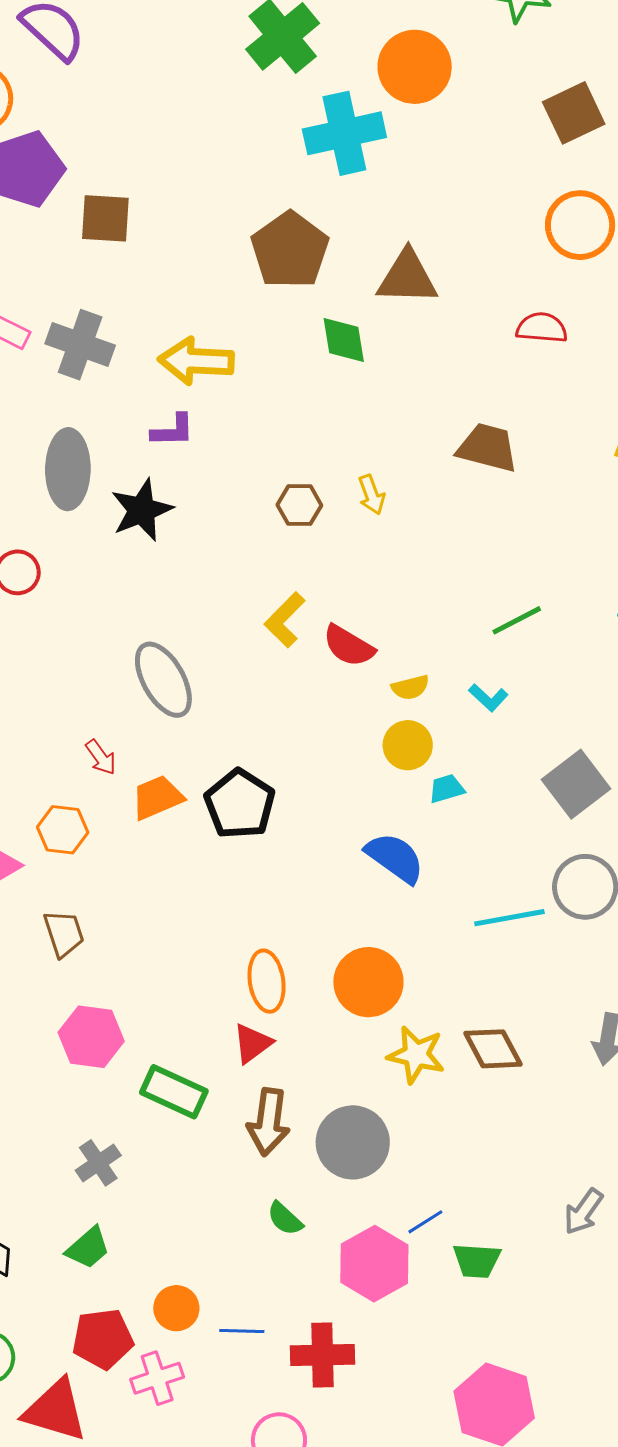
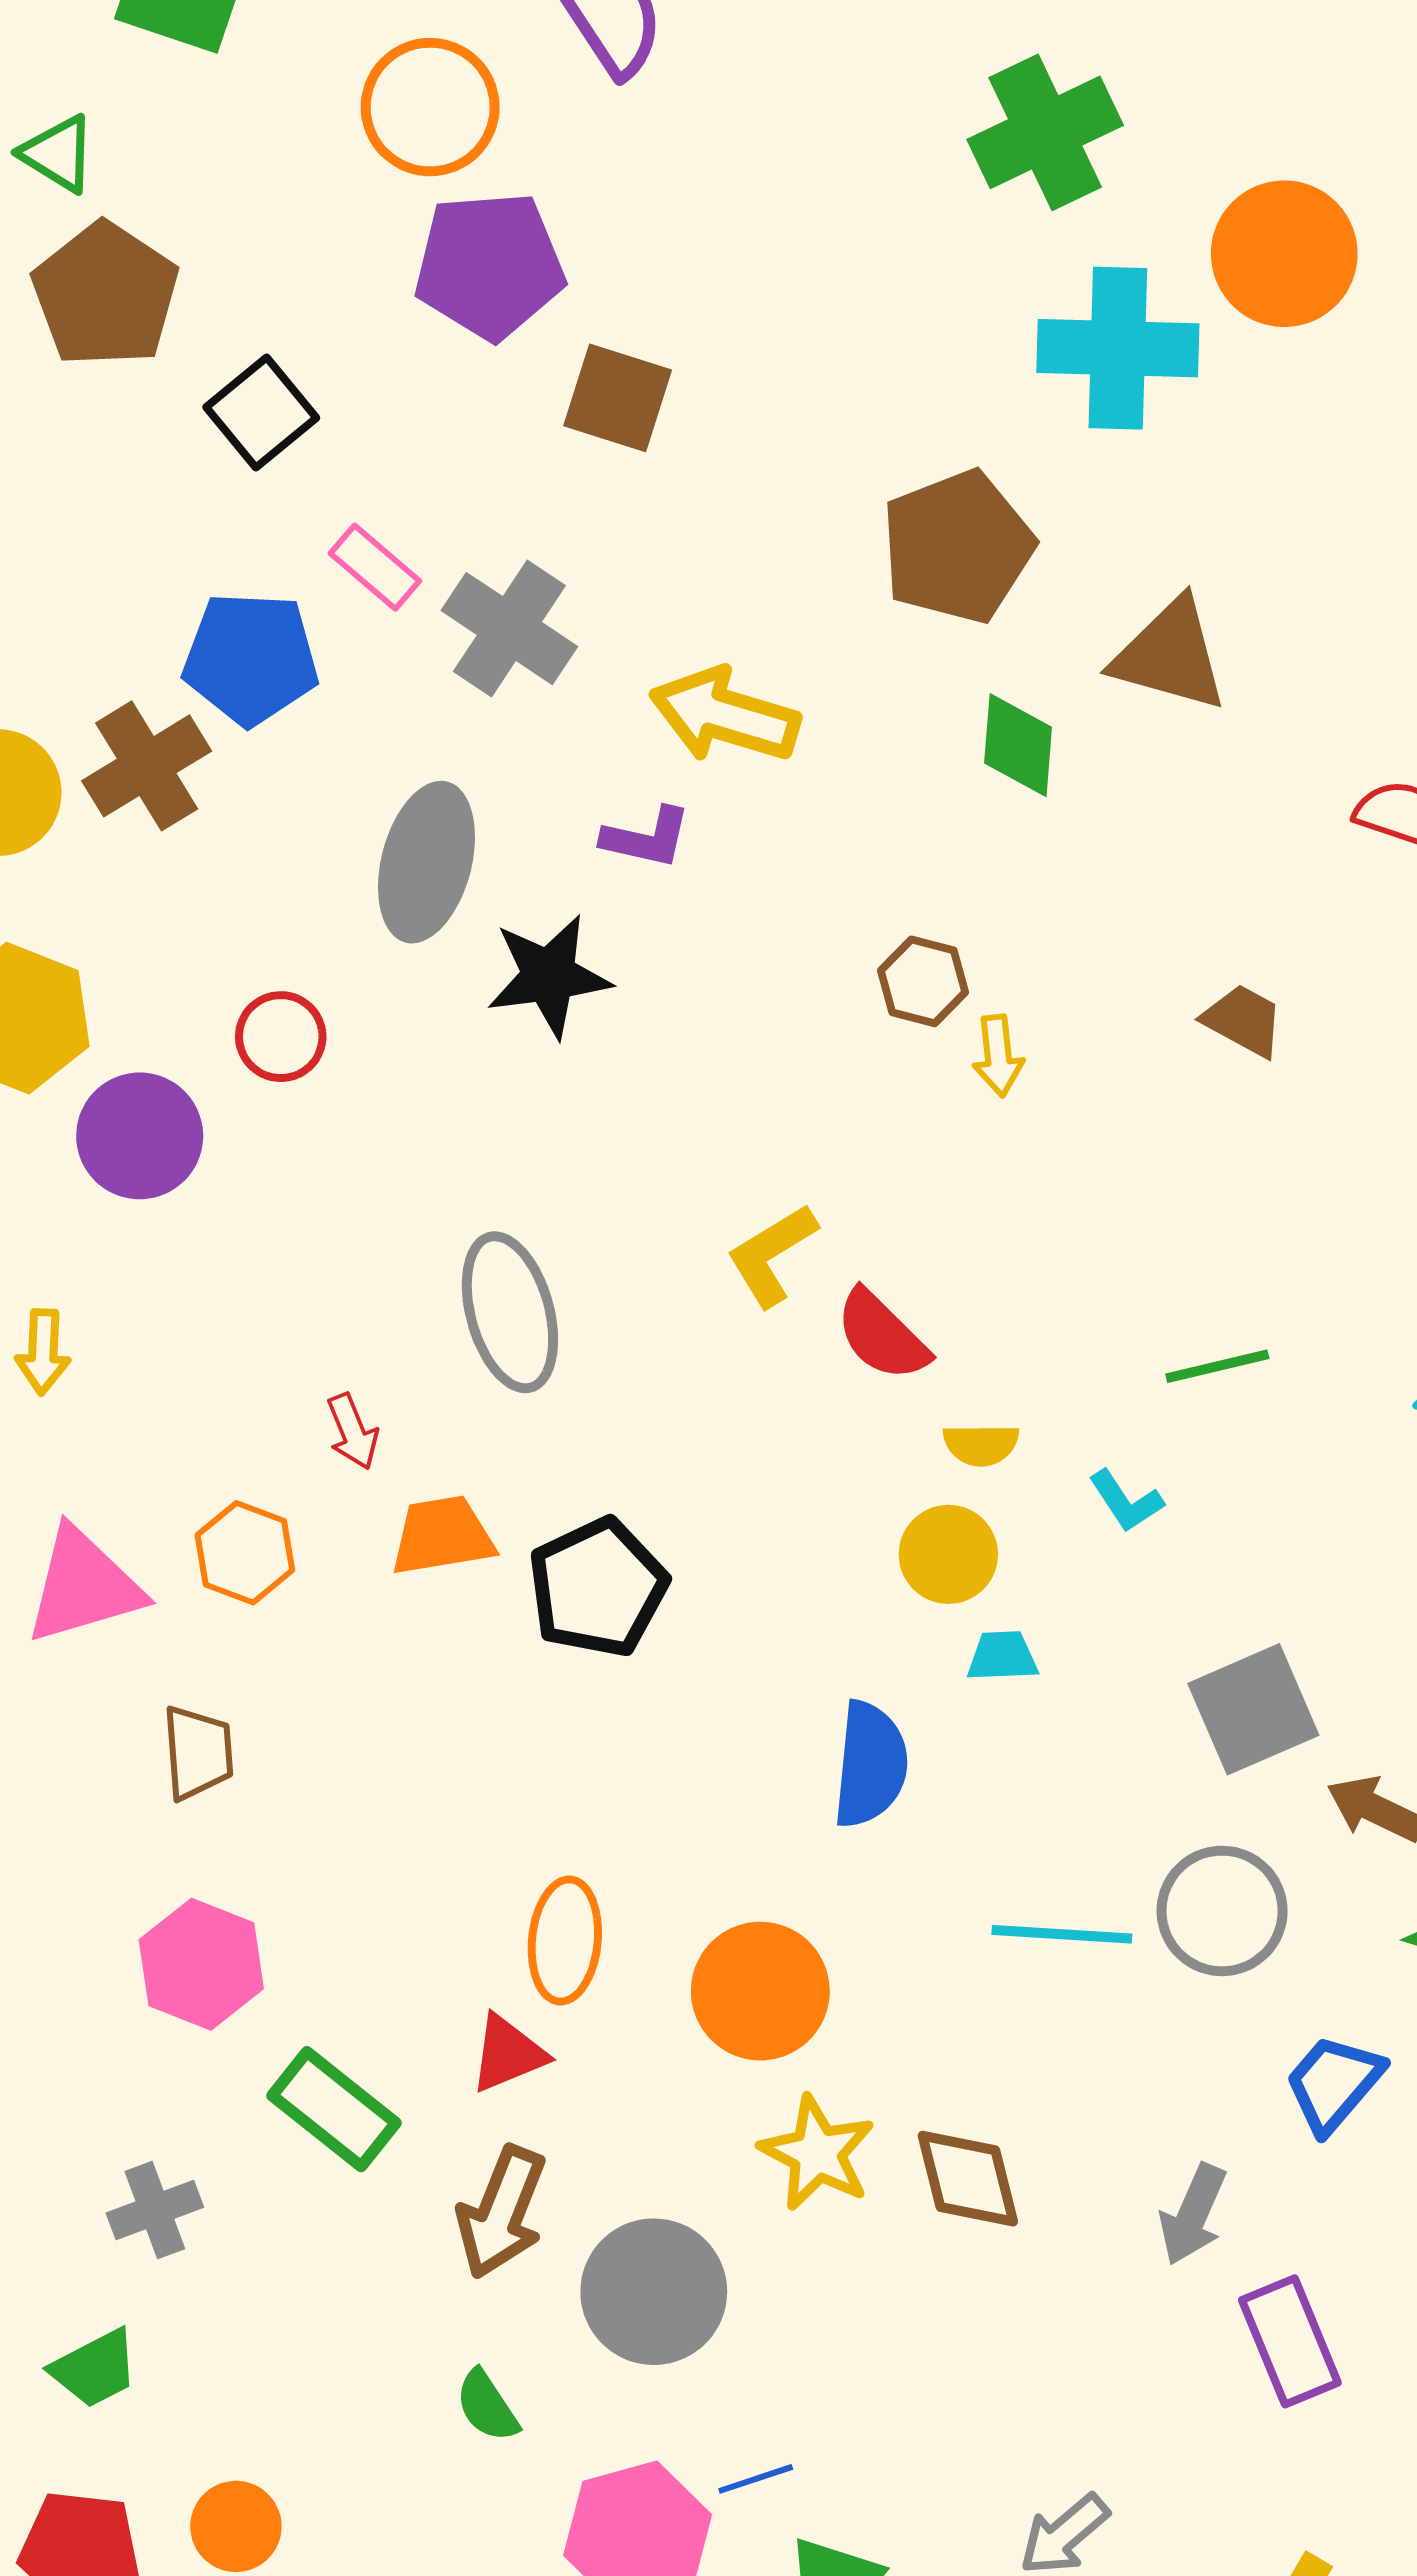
brown trapezoid: (488, 448) -> (1243, 1020), size x0.7
brown hexagon: (299, 505) -> (923, 981), moved
blue semicircle: (395, 858) -> (870, 1765), turned 46

